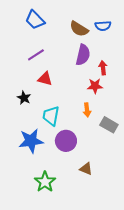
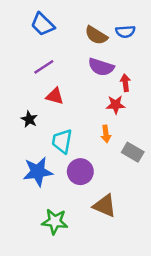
purple semicircle: (83, 55) -> (101, 67), turned 95
brown triangle: (86, 169) -> (105, 206), size x1.5
green star: (45, 182) -> (55, 222), turned -30

